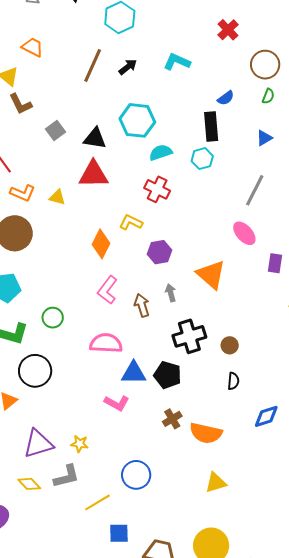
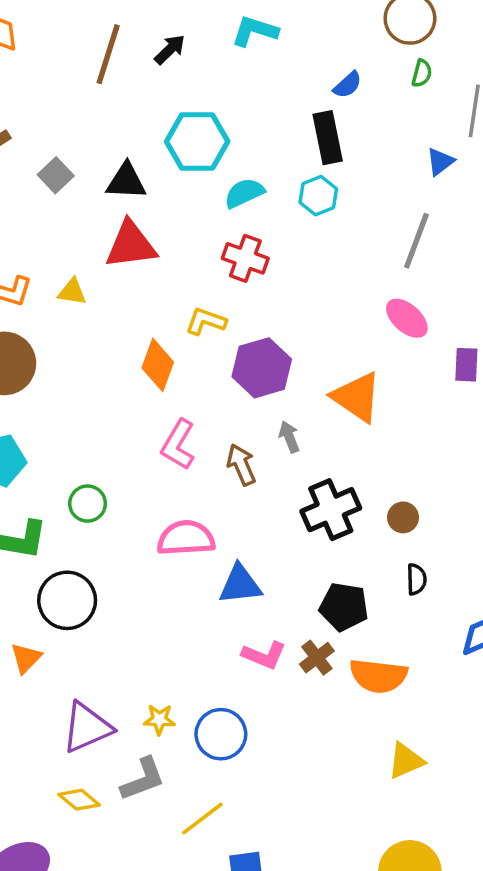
blue triangle: (264, 138) -> (440, 162), moved
purple hexagon: (159, 252) -> (262, 368), size x1.4
black pentagon: (168, 375) -> (344, 607), moved
pink L-shape: (117, 403) -> (264, 655), moved
blue circle: (136, 475) -> (221, 734), moved

